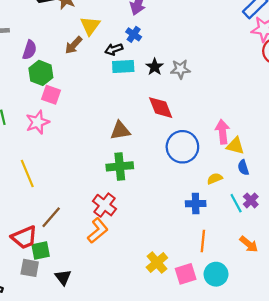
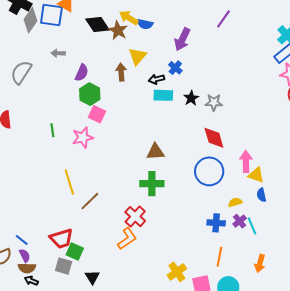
brown arrow: (74, 45) -> (121, 72), turned 126
red diamond: (161, 108) -> (214, 138), moved
purple cross: (251, 200) -> (240, 221), moved
brown line: (51, 217) -> (90, 201), moved
orange arrow: (249, 244) -> (260, 263), turned 60
green square: (41, 250) -> (75, 251), turned 30

